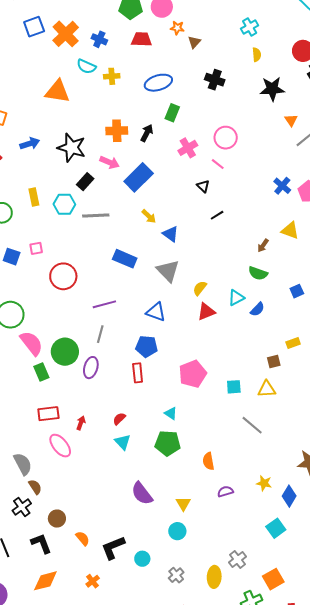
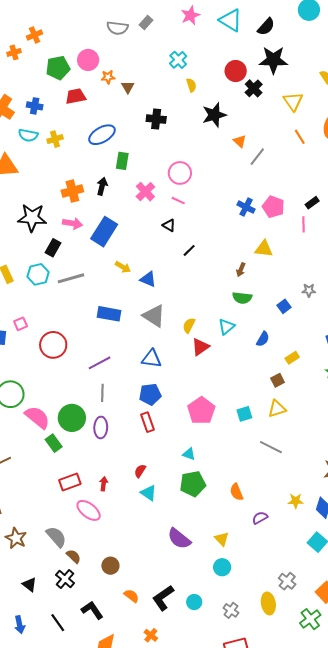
blue semicircle: (257, 309) -> (263, 339), moved
brown circle: (57, 519) -> (110, 566), moved

